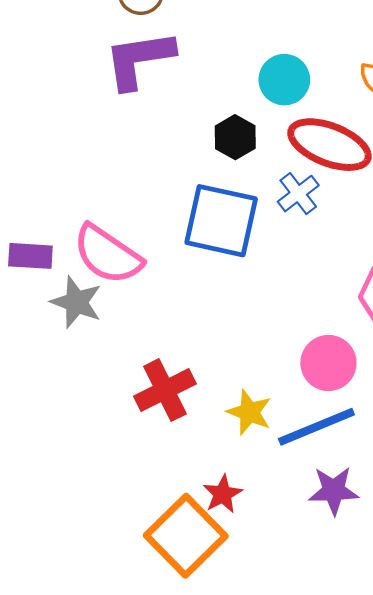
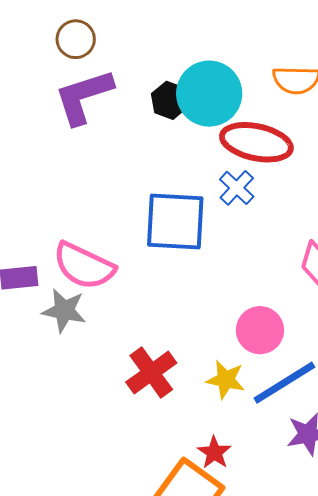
cyan circle: (284, 80) -> (209, 94), size x1.5
black hexagon: (235, 137) -> (170, 100), moved
pink circle: (328, 363) -> (260, 330), moved

